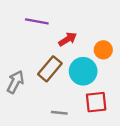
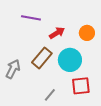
orange circle: (103, 50) -> (87, 33), moved
gray line: (59, 113) -> (50, 95), turned -56

